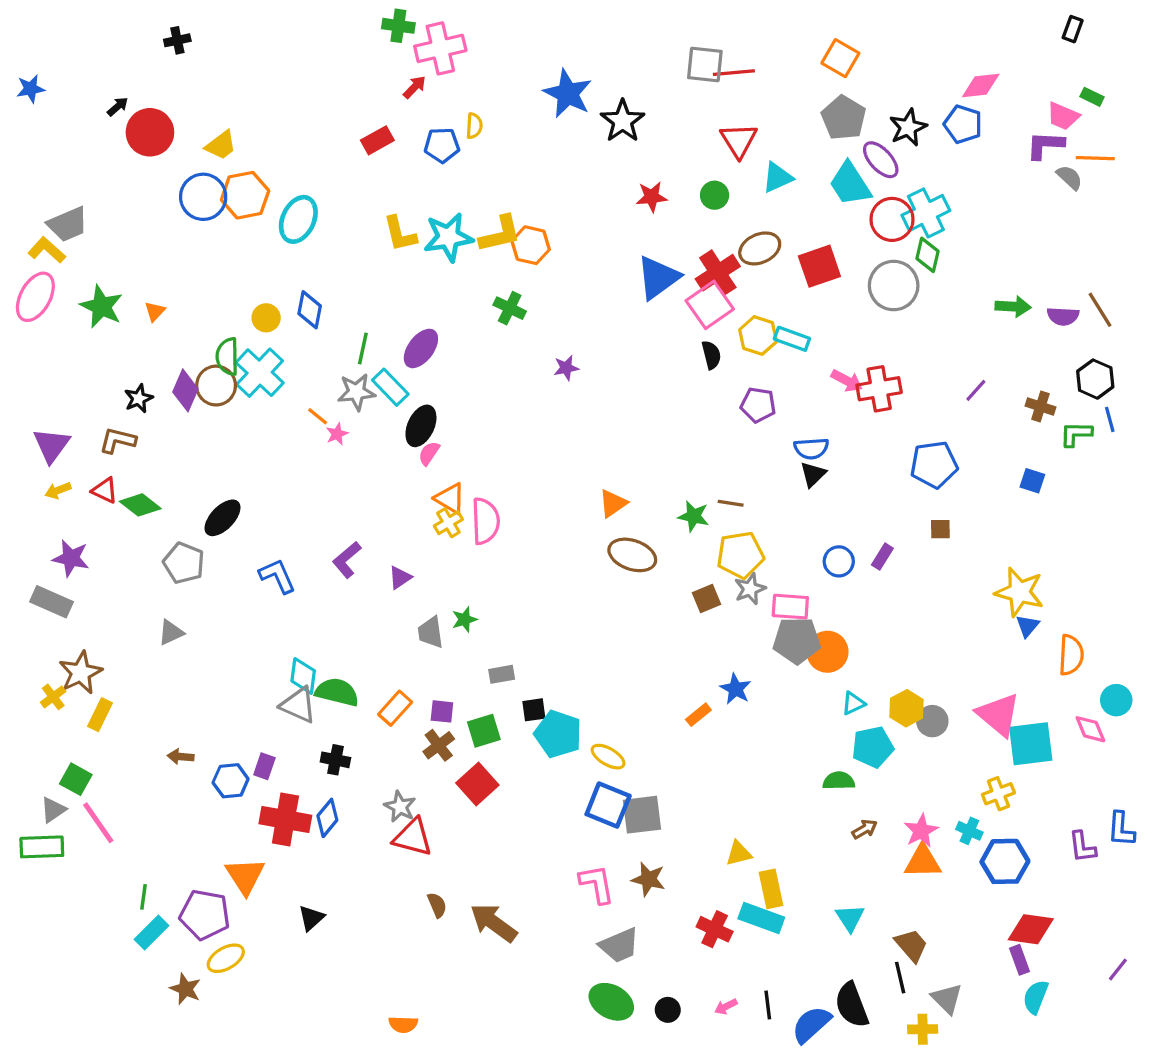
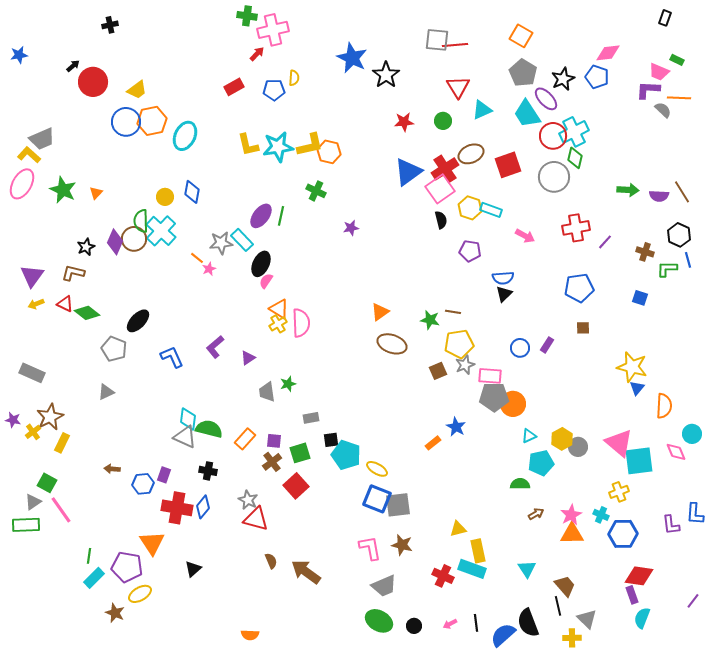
green line: (363, 348) -> (281, 216), moved
red cross: (879, 389) -> (576, 228), moved
purple star: (71, 558) -> (13, 420), moved, size x0.7

